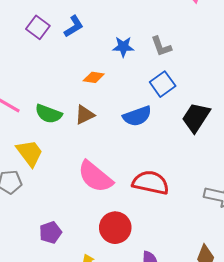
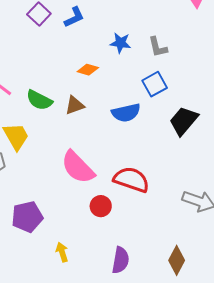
red circle: (115, 228) -> (101, 206), moved, size x0.7
purple pentagon: (50, 233) -> (27, 217), size x1.4

